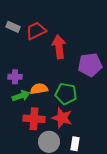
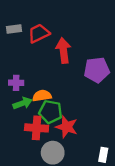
gray rectangle: (13, 27) -> (14, 29), turned -32
green pentagon: (66, 94) -> (51, 112), moved
white rectangle: (75, 144) -> (103, 155), moved

